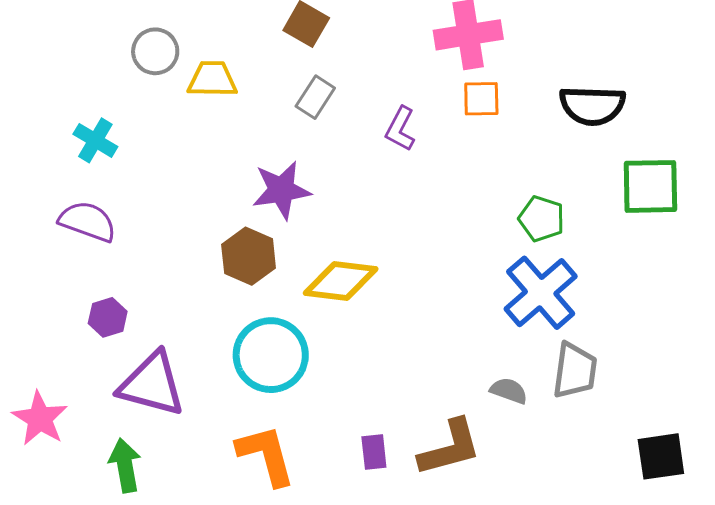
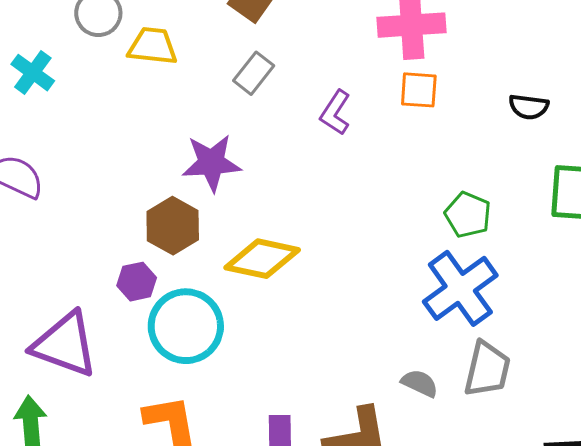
black semicircle: (592, 106) -> (529, 107), size x0.6
cyan cross: (95, 140) -> (33, 73), moved
purple hexagon: (108, 317) -> (137, 282), moved

